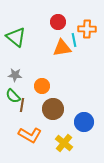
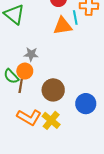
gray star: (15, 75) -> (31, 54), moved
orange circle: (42, 86) -> (25, 71), moved
yellow cross: (64, 143) -> (51, 120), moved

